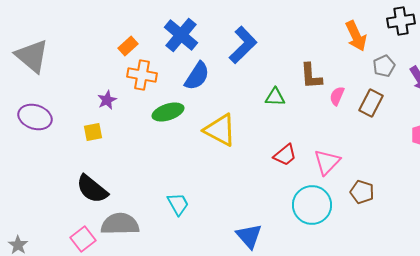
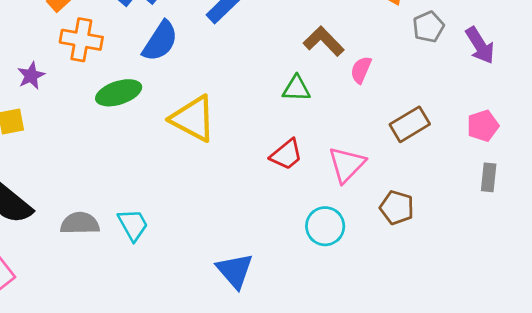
brown L-shape: (311, 76) -> (324, 41), turned 140
green triangle: (275, 97) -> (296, 89), moved
brown rectangle: (371, 103) -> (410, 124), moved, turned 32
cyan circle: (312, 205) -> (325, 226), size x0.7
gray semicircle: (120, 224) -> (80, 223), moved, size x0.7

